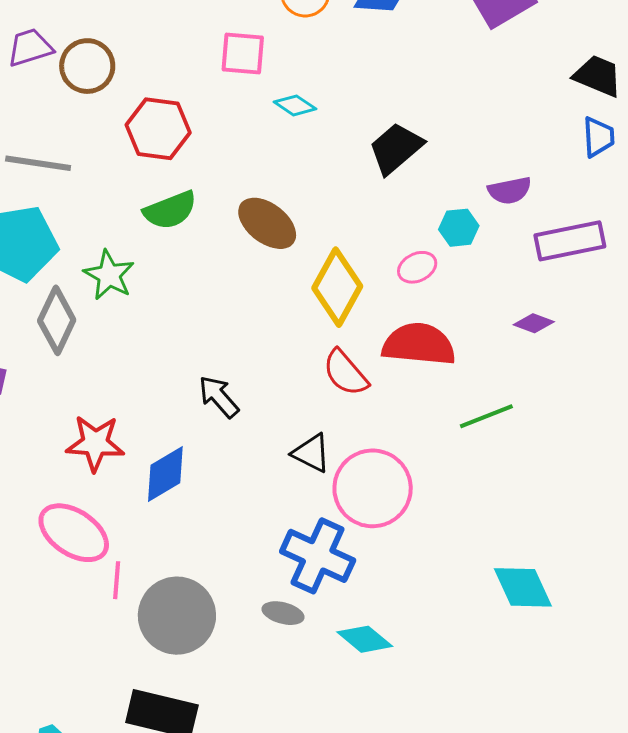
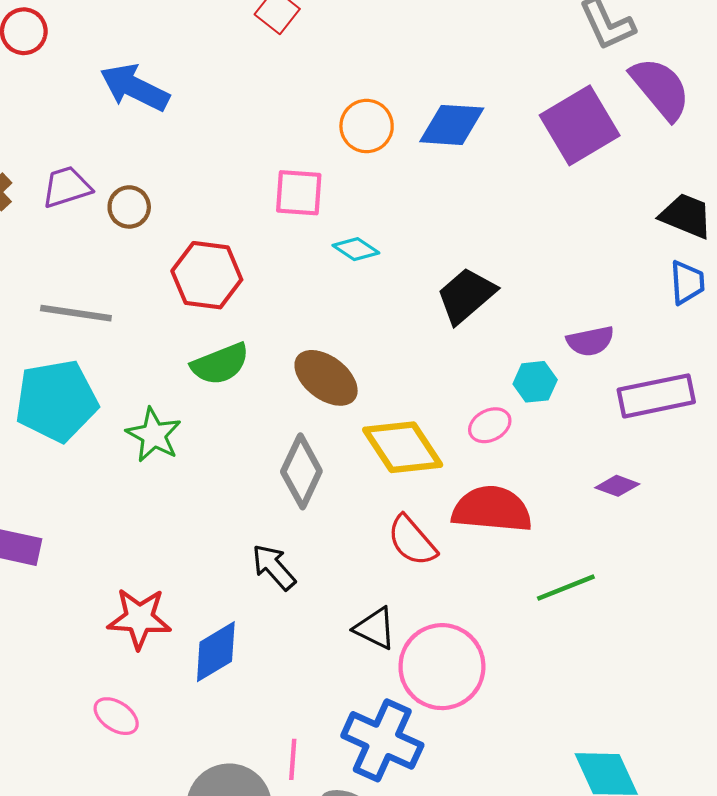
brown circle: (87, 66) -> (129, 207), size x0.7
yellow diamond: (337, 287) -> (403, 447), turned -62
gray diamond: (57, 320) -> (301, 471), moved
pink ellipse: (74, 533) -> (116, 716), size x0.6
pink line: (117, 580) -> (293, 759), moved

